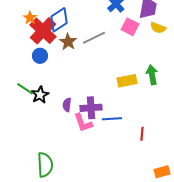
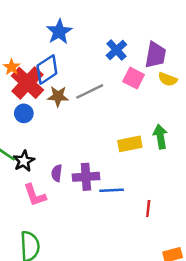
brown star: (68, 42) -> (58, 96), turned -30
pink L-shape: (83, 123) -> (35, 195), moved

